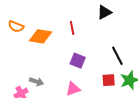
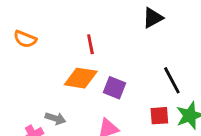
red line: (72, 28) -> (90, 44), moved
orange diamond: (40, 36) -> (81, 78), moved

